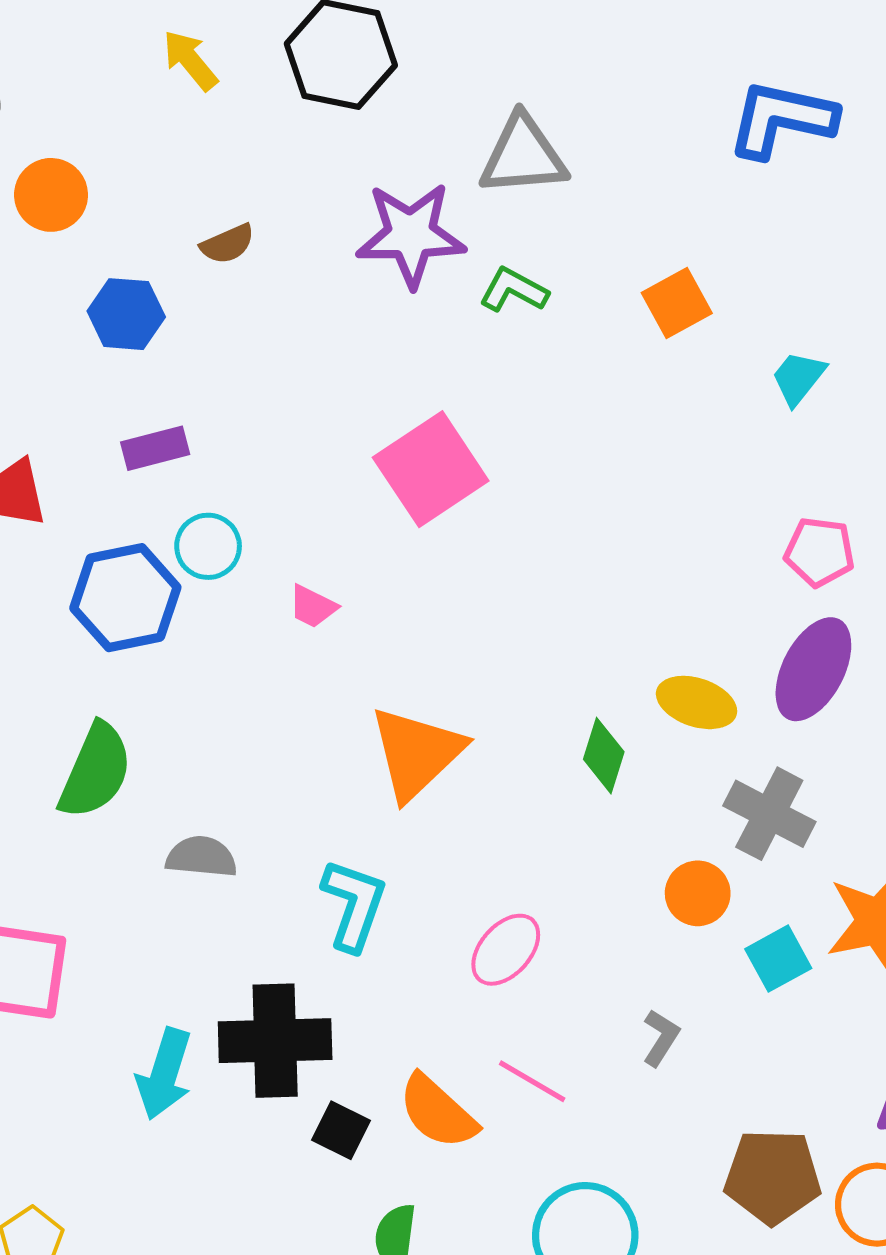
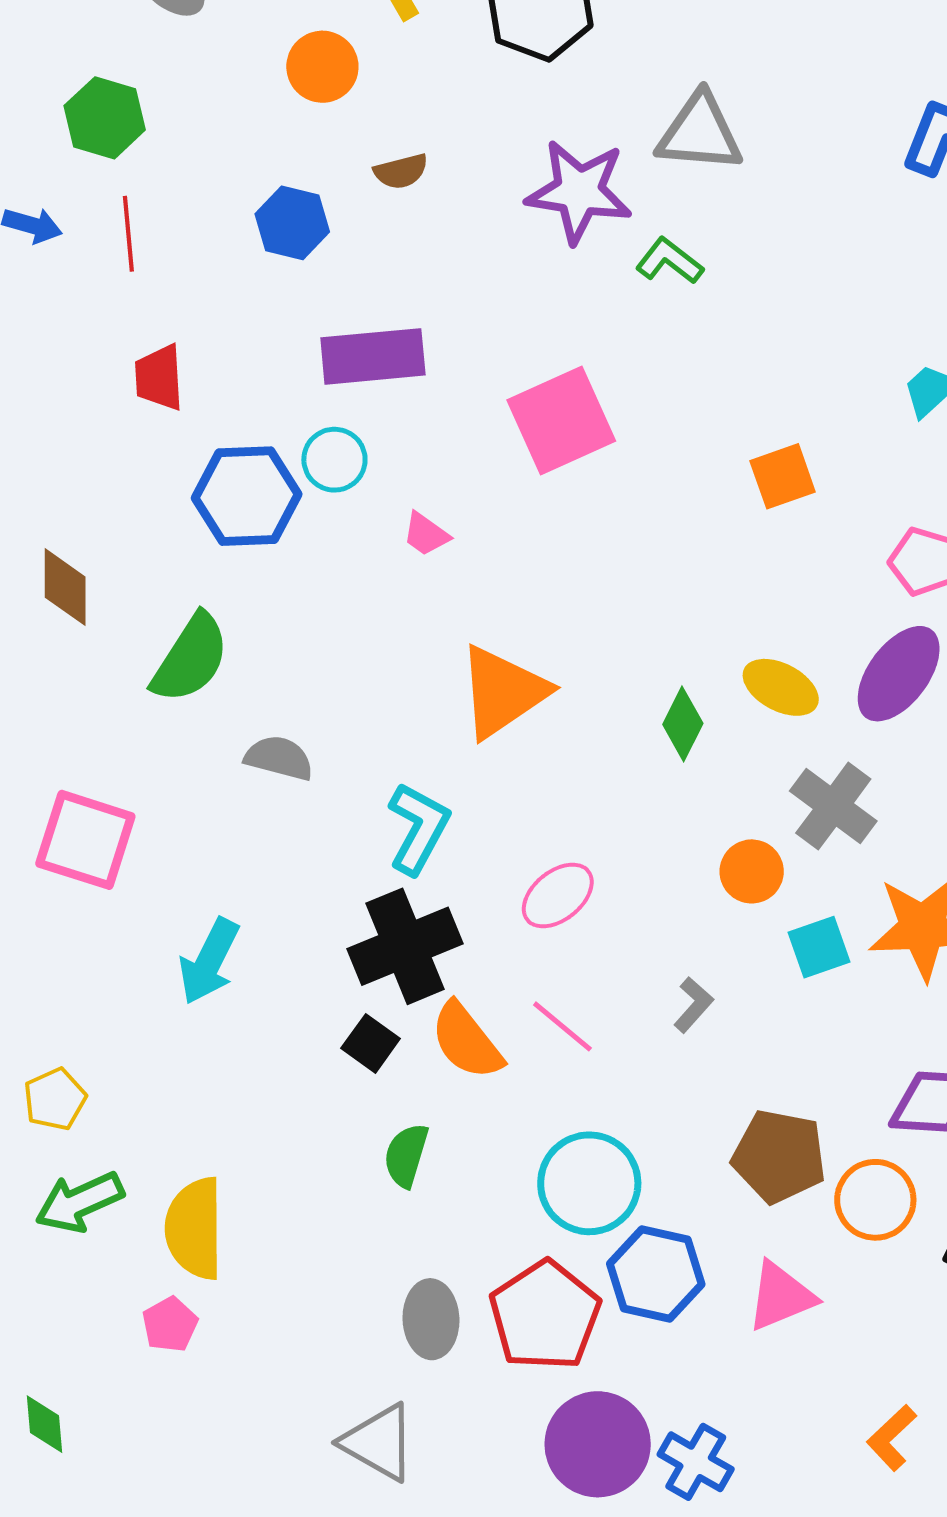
orange circle: (51, 195) -> (322, 67), moved
orange square: (677, 303) -> (783, 476), moved
purple rectangle: (155, 448) -> (373, 356), moved, size x1.6
black cross: (275, 1041) -> (405, 946), moved, turned -30

